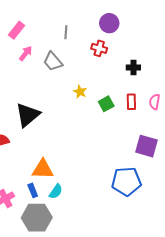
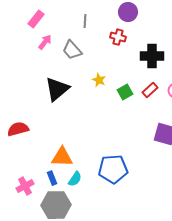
black cross: (133, 68) -> (152, 56), size x1.6
red rectangle: (131, 102) -> (150, 90), turned 49
black triangle: (28, 115) -> (57, 89), moved
blue pentagon: (126, 181) -> (113, 169), moved

